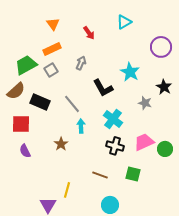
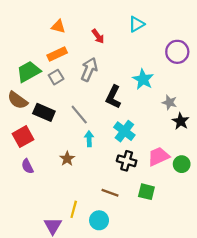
orange triangle: (53, 24) -> (58, 26), turned -40
gray arrow: (81, 63) -> (89, 69), size x1.5
black star: (164, 87) -> (181, 121), moved
black L-shape: (103, 88) -> (113, 97), turned 55
brown semicircle: (16, 91) -> (18, 100), turned 78
gray star: (145, 103) -> (170, 102), moved
red square: (21, 124) -> (23, 137), turned -30
cyan circle: (110, 205) -> (99, 220), moved

